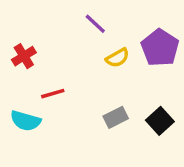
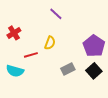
purple pentagon: (160, 48) -> (94, 46), moved
yellow semicircle: (117, 58) -> (50, 43), moved, turned -40

